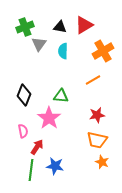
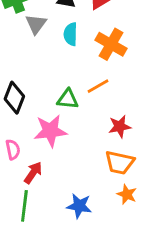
orange cross: (103, 51) -> (111, 44), moved, turned -30
orange line: (93, 80) -> (98, 86), moved
pink star: (49, 118) -> (50, 131), turned 30
blue star: (55, 166) -> (79, 206), moved

